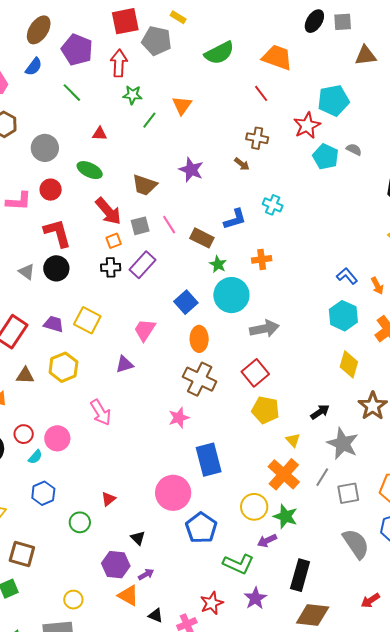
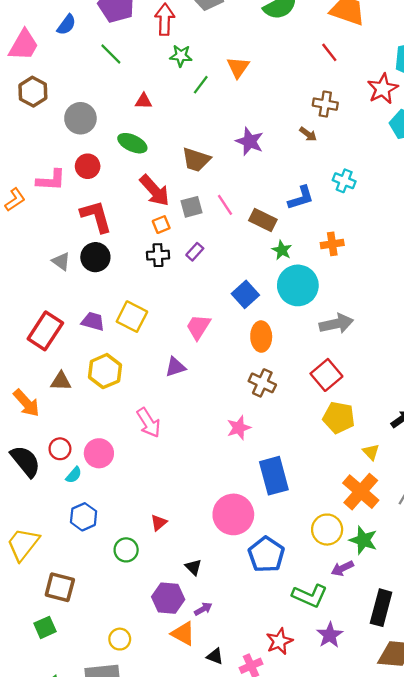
purple rectangle: (142, 265) -> (195, 252), size x0.6
brown cross: (200, 379) -> (262, 383), size x0.7

